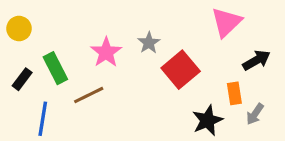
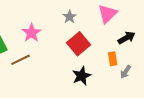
gray star: (149, 43) -> (70, 17), moved
black star: (207, 120) -> (82, 76), moved

